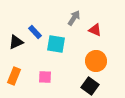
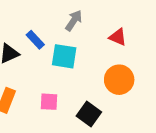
gray arrow: (74, 18) -> (74, 21), moved
black square: (90, 86) -> (89, 114), moved

